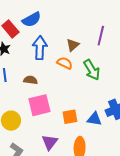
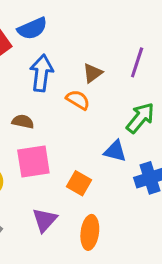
green arrow: (92, 70) -> (140, 118), moved, turned -115
orange square: (70, 117) -> (79, 183), turned 35
blue triangle: (94, 119) -> (115, 151), moved

